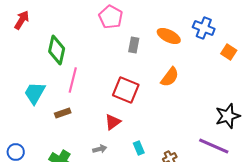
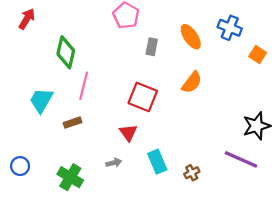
orange ellipse: (169, 36) -> (191, 37), turned 30
red triangle: (113, 122) -> (128, 133), turned -30
cyan rectangle: (139, 148) -> (157, 162), size x1.5

